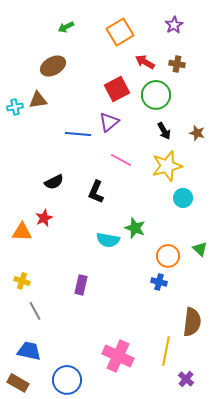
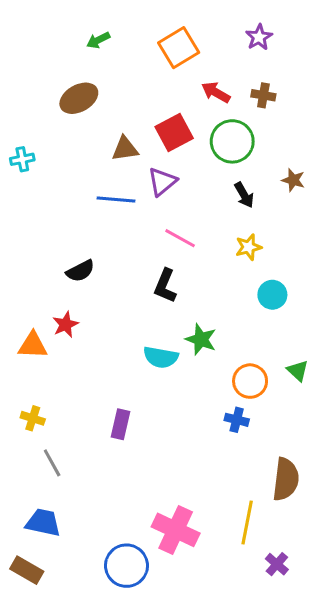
brown triangle: (38, 100) -> (125, 149), moved
brown star: (197, 133) -> (293, 180), moved
yellow star: (167, 166) -> (249, 247), size x0.6
black L-shape: (96, 192) -> (165, 286), moved
blue circle: (67, 380) -> (126, 566), moved

